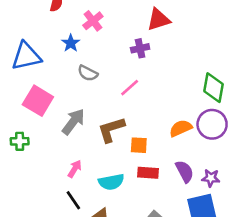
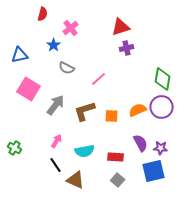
purple cross: (140, 48) -> (127, 48), moved
blue triangle: (26, 56) -> (20, 55), size x0.7
green cross: (20, 141) -> (15, 148), moved, turned 32
orange square: (139, 145) -> (112, 116), moved
red rectangle: (148, 173) -> (116, 157), moved

